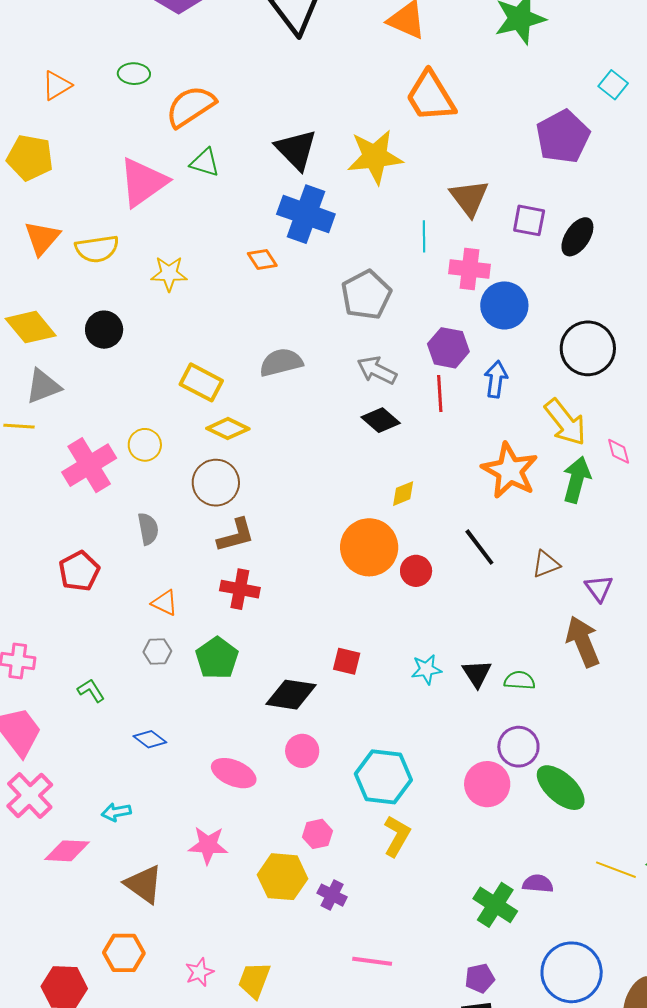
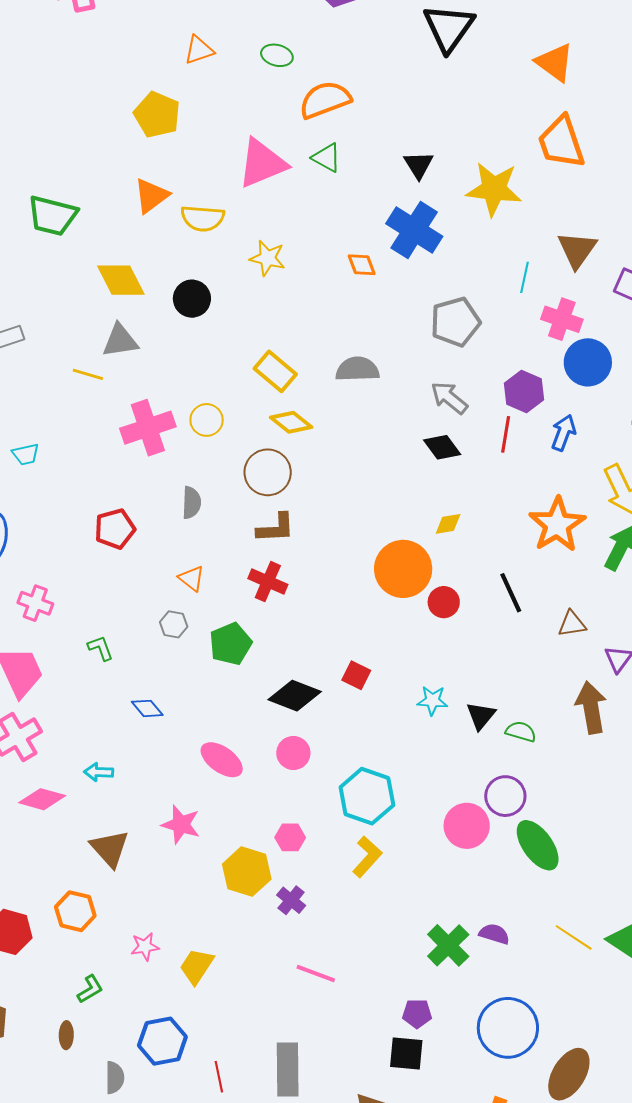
black triangle: (296, 150) -> (419, 165), size x0.7

